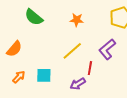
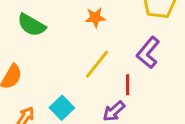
cyan square: (44, 75) -> (62, 108), turned -35

